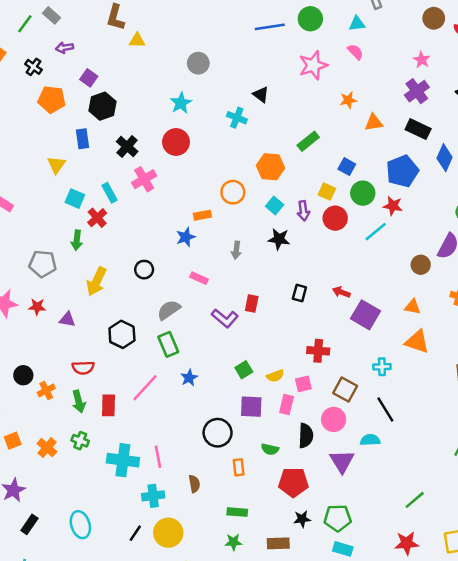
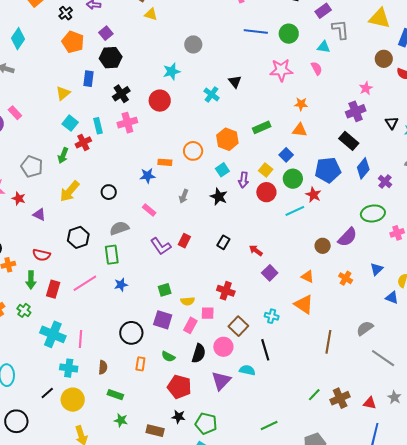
orange triangle: (374, 123) -> (300, 130), moved
purple square: (366, 315) -> (270, 273), size x0.7
green rectangle: (237, 512) -> (115, 395), moved

